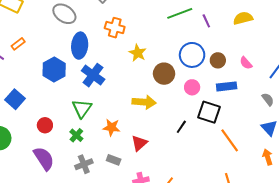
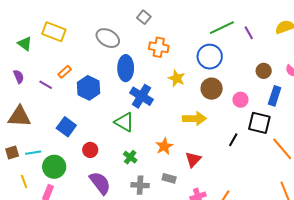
yellow star: (138, 53) -> (177, 78), moved
blue circle: (192, 55) -> (210, 57), moved
blue hexagon: (54, 69) -> (89, 88), moved
blue rectangle: (227, 86) -> (275, 96), turned -60
green triangle: (82, 108) -> (124, 122), moved, turned -30
red circle: (45, 125) -> (90, 150), moved
orange star: (111, 127) -> (164, 146), turned -30
gray cross: (84, 164) -> (140, 185), turned 30

